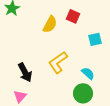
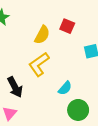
yellow L-shape: (58, 62) -> (39, 64), moved
cyan semicircle: (88, 73) -> (65, 88), moved, turned 88

